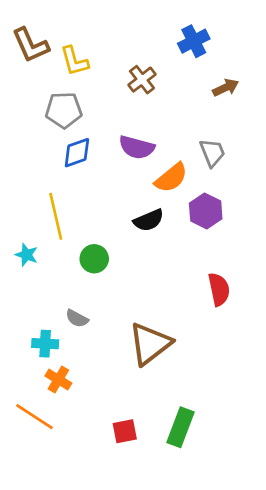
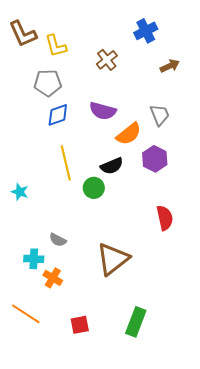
yellow line: (56, 216) -> (66, 163), moved
green circle: (94, 259) -> (94, 188), moved
orange cross: (58, 379) -> (53, 278), moved
red square: (125, 431) -> (80, 325), moved

